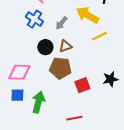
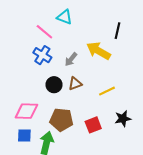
yellow line: (99, 36) -> (107, 91), moved
brown pentagon: (60, 68) -> (61, 120), moved

